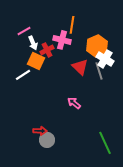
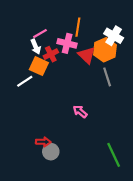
pink line: (24, 31) -> (40, 34), moved
white cross: (105, 59) -> (114, 36), moved
red triangle: (80, 67) -> (87, 55), moved

